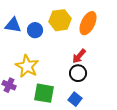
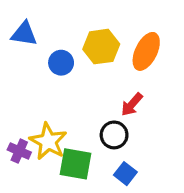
blue triangle: (13, 25) -> (24, 34), moved
yellow star: (27, 66) -> (48, 141), moved
black circle: (78, 73) -> (114, 135), moved

